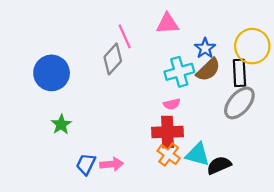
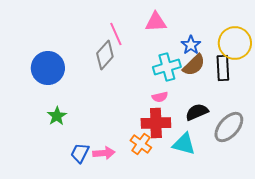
gray ellipse: (239, 103) -> (229, 127), moved
orange cross: (169, 155) -> (141, 144), moved
black semicircle: (219, 165) -> (197, 112), moved

